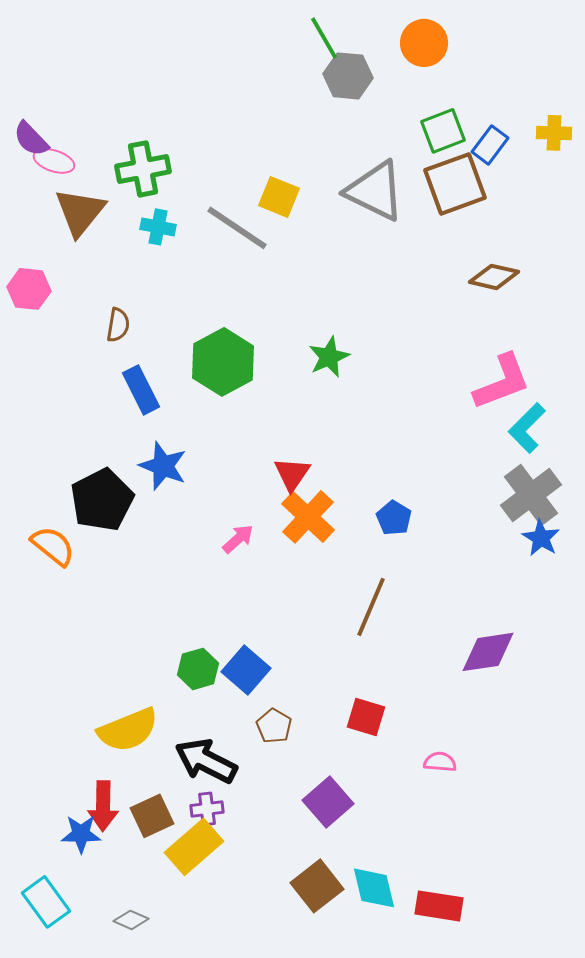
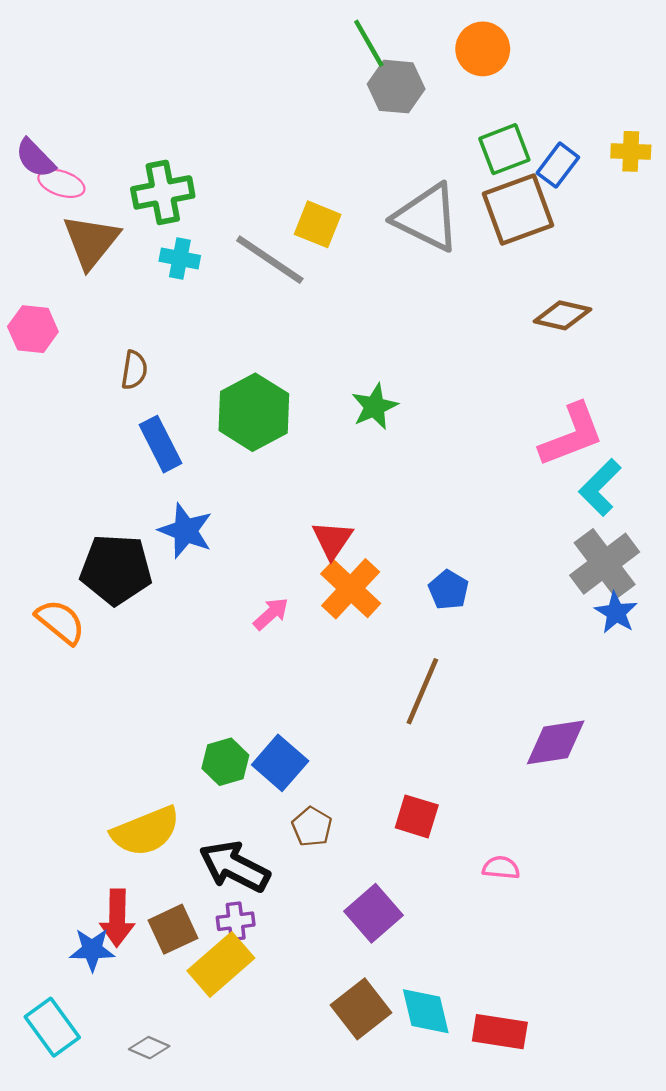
black pentagon: (102, 500) -> (116, 569), turned 30

